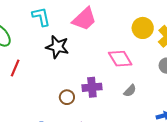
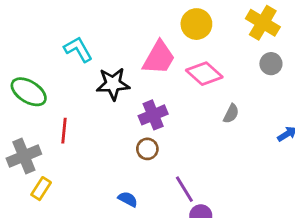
pink trapezoid: (84, 19) -> (159, 58), moved
yellow circle: (143, 28) -> (196, 24), moved
purple cross: (92, 87) -> (153, 115), moved

